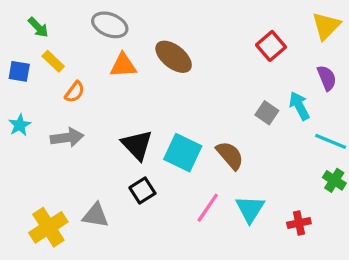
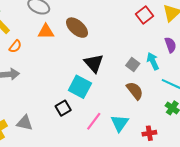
red square: (271, 46) -> (144, 15), moved
black triangle: (137, 145) -> (94, 63), moved
brown semicircle: (230, 155) -> (135, 91), moved
black square: (142, 190) -> (63, 108), moved

